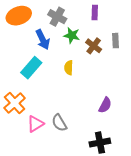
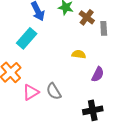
gray rectangle: (116, 41) -> (104, 28), moved
yellow semicircle: (69, 68) -> (79, 54), moved, turned 96

